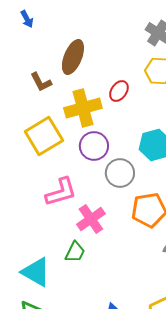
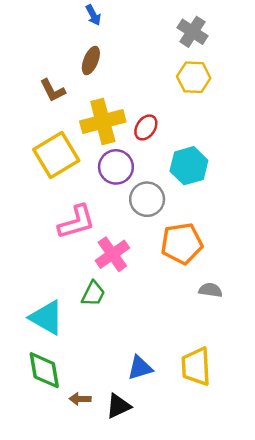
blue arrow: (27, 19) -> (93, 15), moved
brown ellipse: (73, 57) -> (91, 61), size x0.7
red ellipse: (119, 91) -> (146, 127), moved

